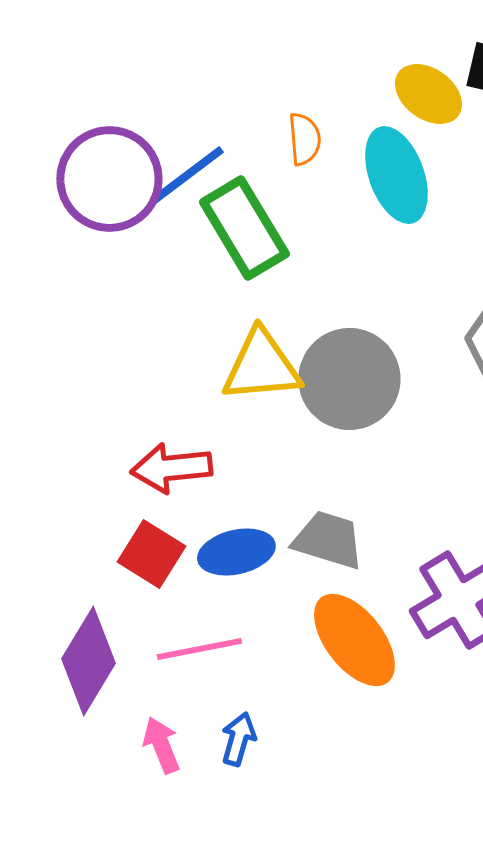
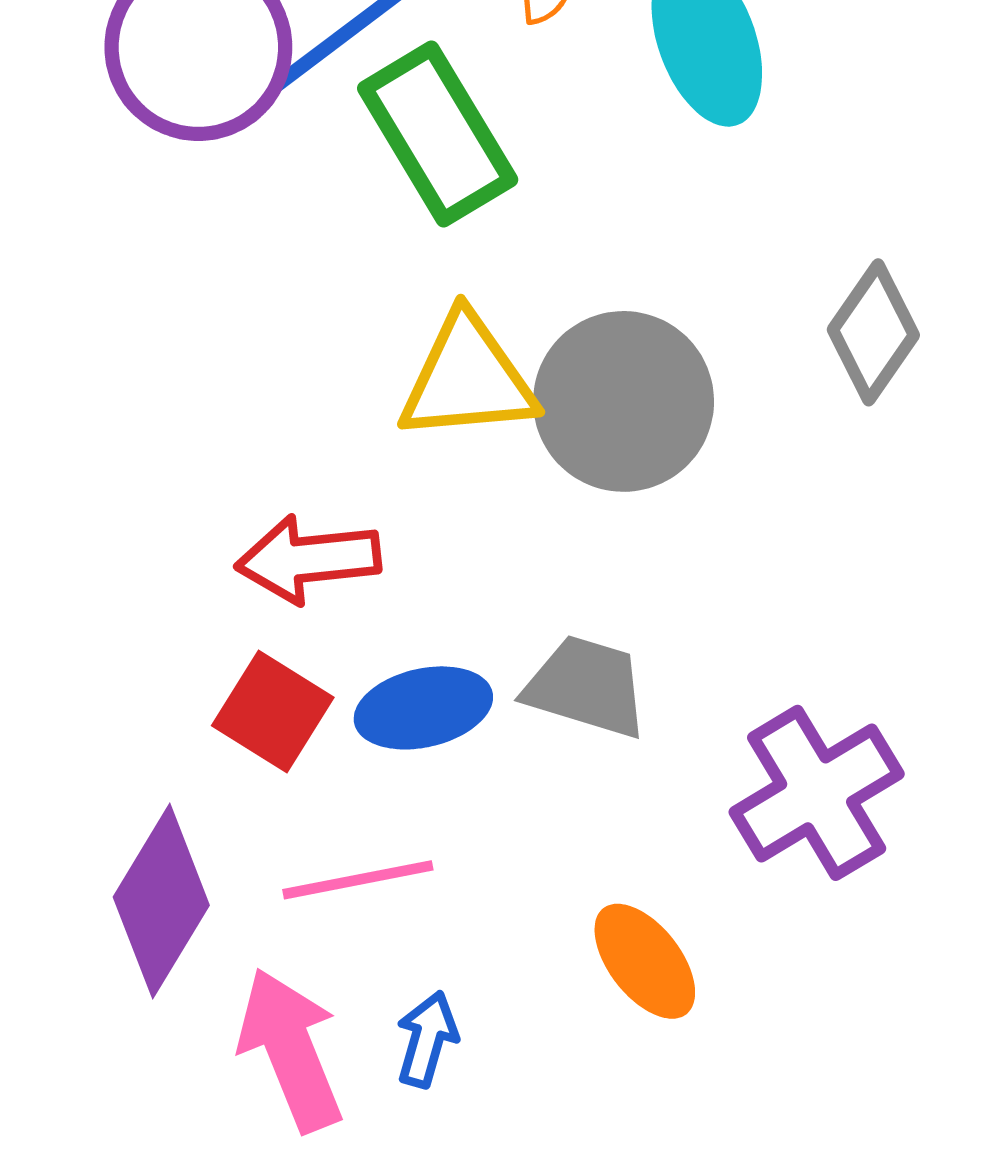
orange ellipse: (354, 640) -> (645, 961), moved, size x0.7
pink arrow: (161, 745) -> (291, 1050), size x1.6

